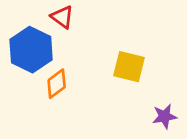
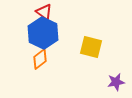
blue hexagon: (31, 50) -> (43, 33), moved

